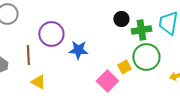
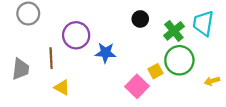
black circle: (121, 19) -> (140, 19), moved
green cross: (141, 30) -> (174, 31), turned -30

